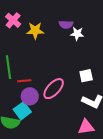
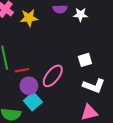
white star: (77, 34) -> (80, 15), moved
cyan square: (22, 111) -> (33, 101), moved

